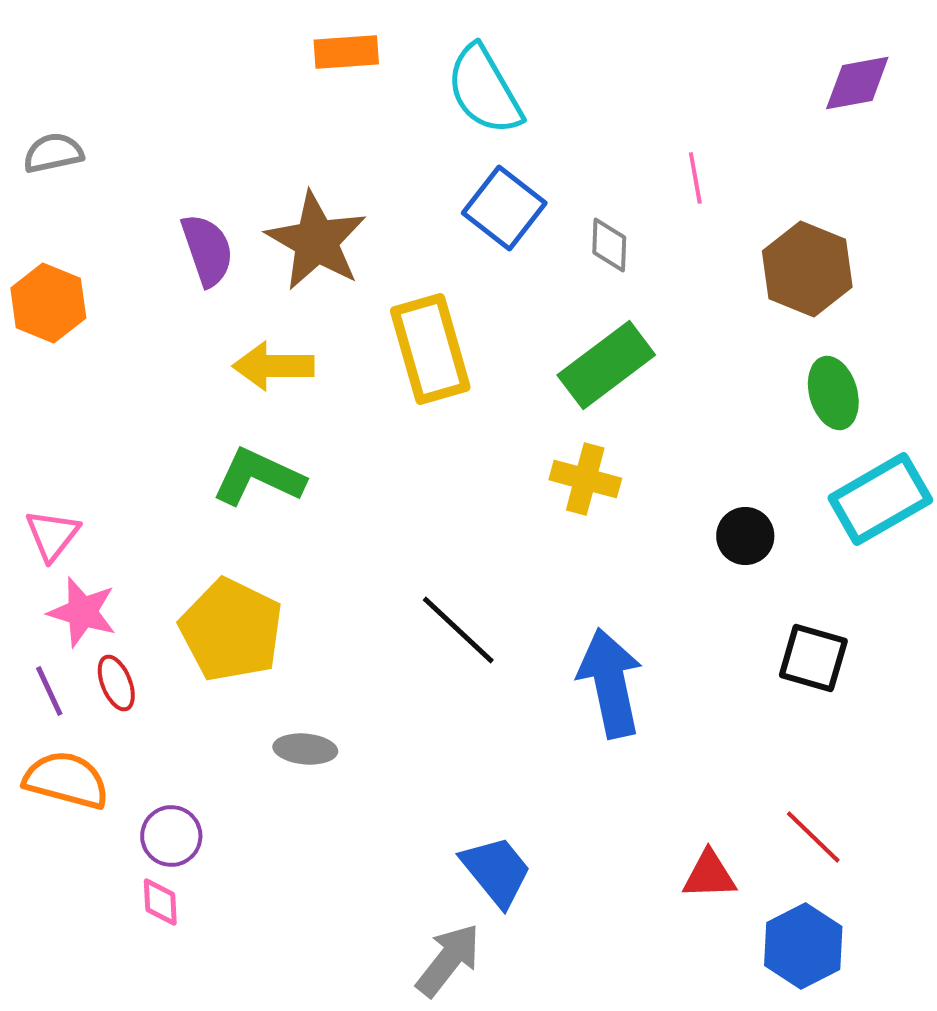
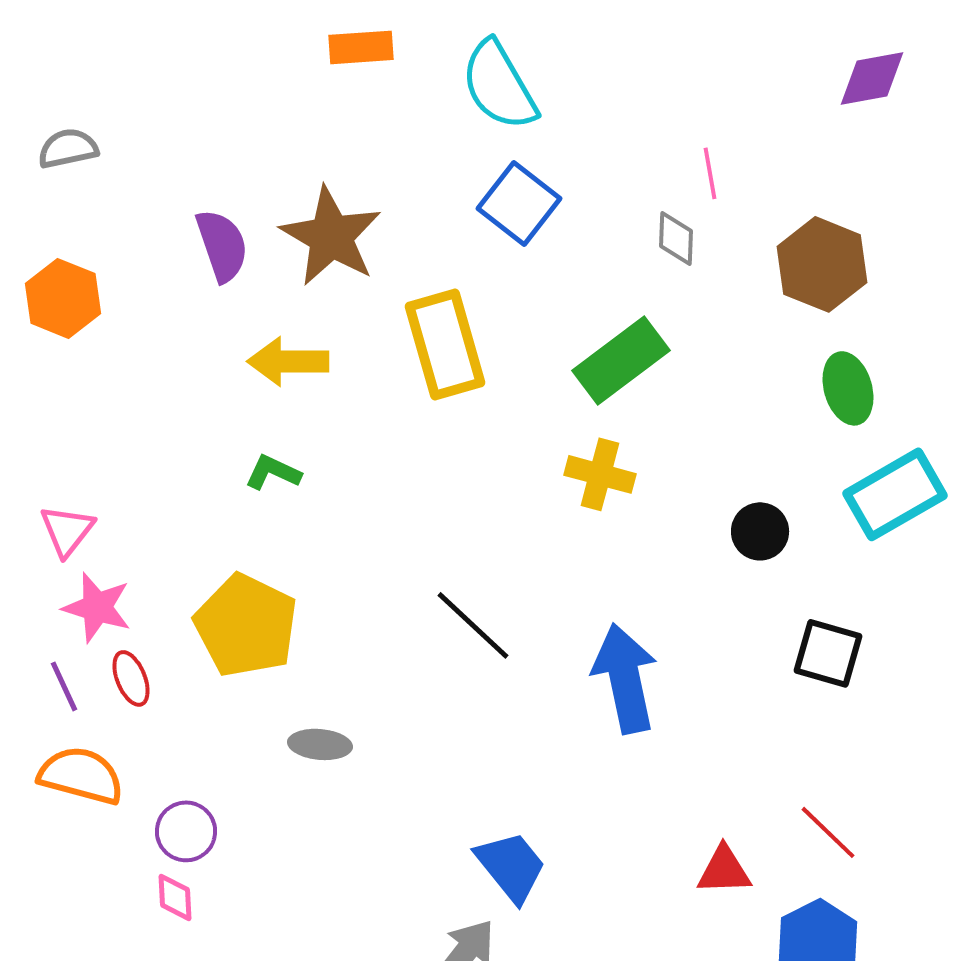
gray diamond: (609, 245) -> (676, 238), moved
green L-shape: (258, 477) -> (273, 472), size x0.6

